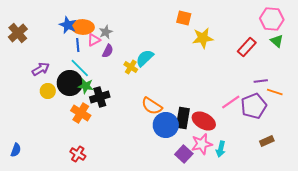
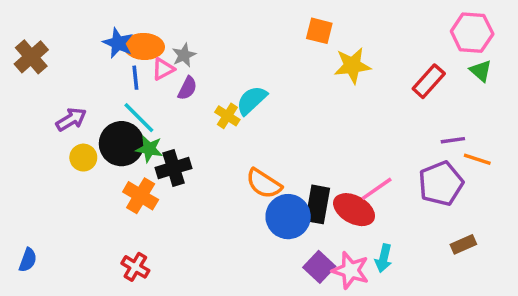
pink line: (231, 102) -> (377, 189), moved
pink star: (202, 144) -> (351, 270), moved, turned 30

